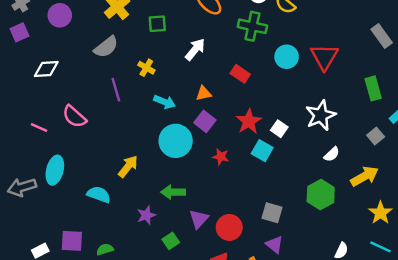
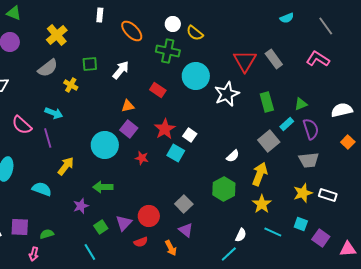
green square: (157, 24) -> (90, 64), moved
cyan circle: (287, 57) -> (196, 76), size x1.4
red triangle: (324, 57) -> (245, 61), moved
yellow cross: (146, 68) -> (71, 85), moved
purple line: (116, 90) -> (48, 138), moved
cyan arrow: (165, 102) -> (54, 113), moved
white star: (321, 115) -> (227, 94), moved
gray square: (376, 136) -> (269, 141), size x1.5
yellow arrow: (365, 176) -> (260, 174), turned -40
gray square: (272, 213) -> (184, 204), turned 30
yellow star: (380, 213) -> (262, 204), moved
purple triangle: (199, 219) -> (124, 223), moved

